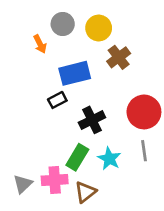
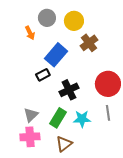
blue rectangle: (75, 73) -> (56, 55), turned -35
cyan star: (109, 159) -> (82, 119), turned -30
pink cross: (55, 180) -> (30, 137), moved
gray triangle: (23, 184) -> (31, 115), moved

